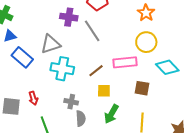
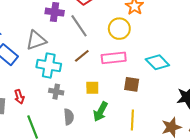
yellow circle: (146, 42) -> (119, 29), moved
brown line: (96, 71) -> (82, 56), moved
gray cross: (71, 102) -> (56, 92), moved

